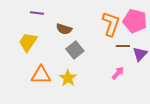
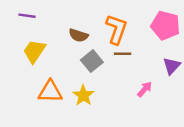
purple line: (37, 13) -> (27, 16), moved
orange L-shape: (111, 24) -> (116, 29), moved
brown line: (123, 46) -> (123, 54), moved

